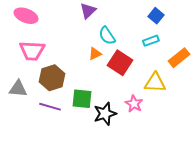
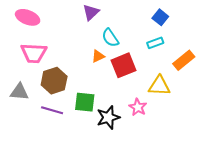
red square: (120, 63) -> (124, 65), turned 35

